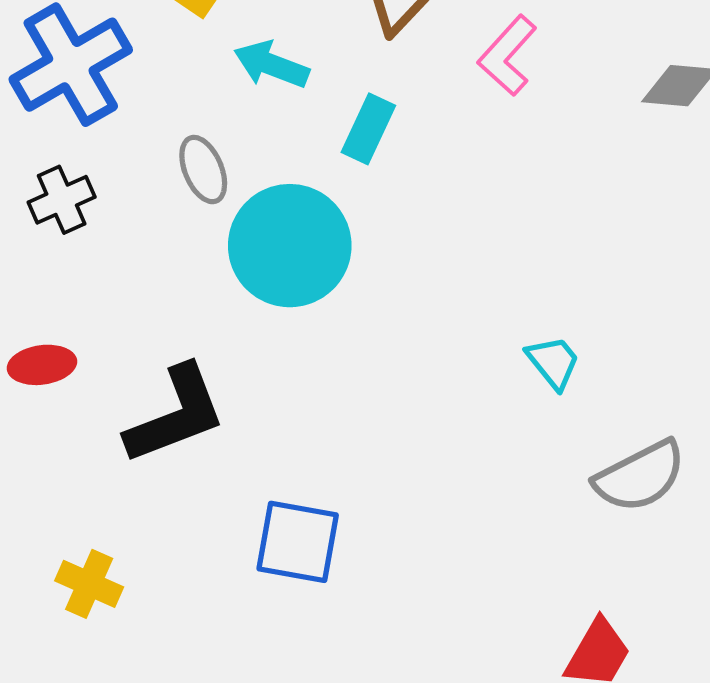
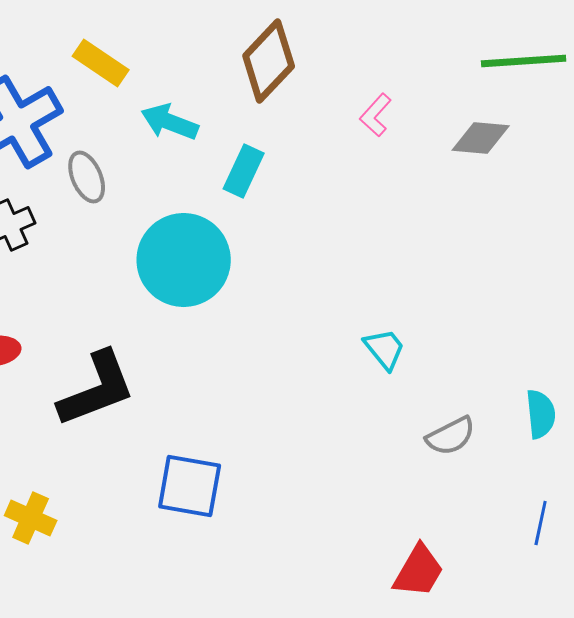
pink L-shape: (507, 55) -> (376, 115), moved, size x0.7
gray ellipse: (203, 170) -> (87, 177), moved
gray semicircle: (640, 476) -> (451, 436), size x0.7

